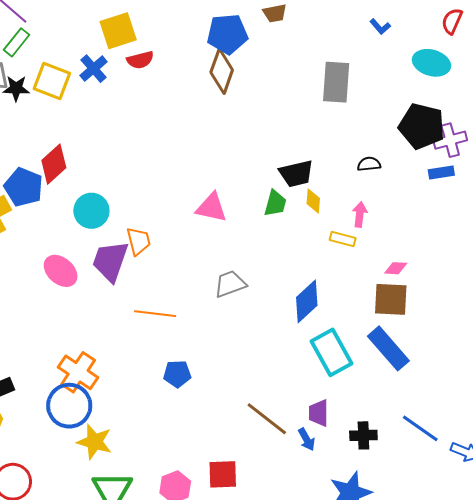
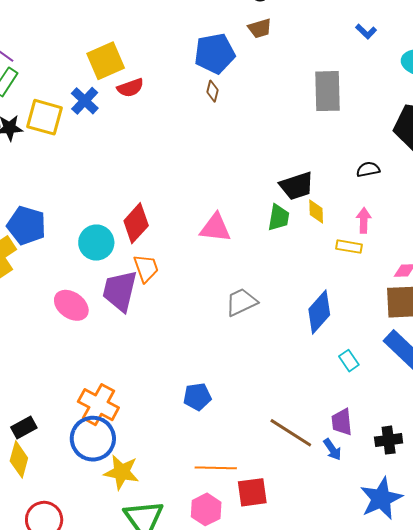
brown diamond: (222, 71) -> (213, 91), size x0.5
red diamond: (54, 164) -> (136, 223), moved
orange line: (155, 314) -> (216, 468), moved
cyan rectangle: (332, 352) -> (349, 361), size x0.5

